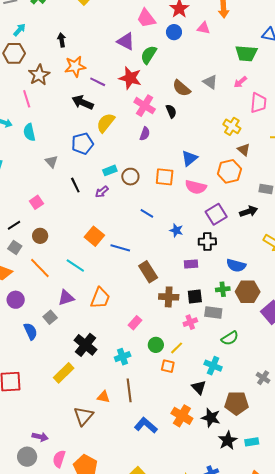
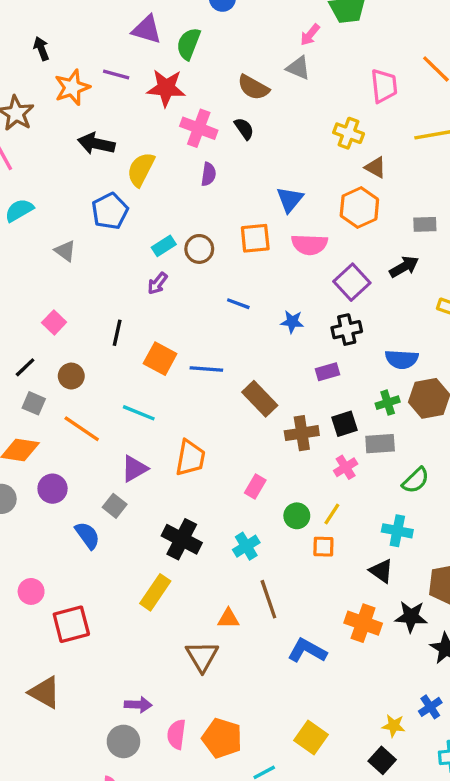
purple line: (98, 82) -> (116, 75), moved
pink arrow: (240, 82) -> (310, 35), moved
cyan semicircle: (29, 132) -> (19, 210), turned 84
black line: (75, 185) -> (117, 333), moved, turned 49

